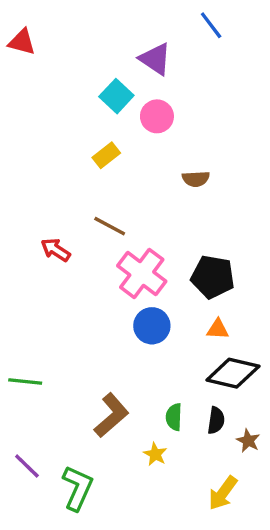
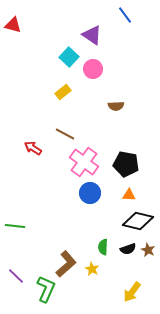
brown L-shape: (111, 415) -> (66, 264), moved
black semicircle: (216, 420) -> (128, 249), turned 63
brown star: (248, 441) -> (148, 250), moved

